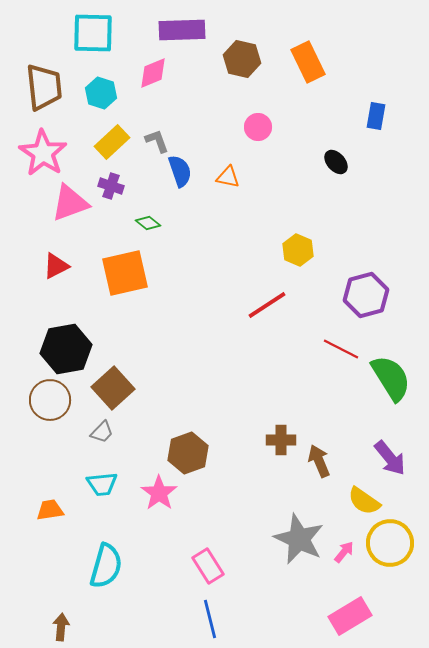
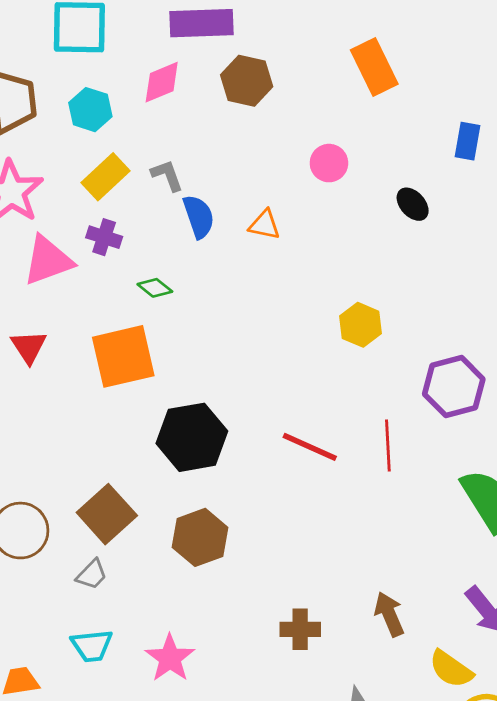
brown hexagon: (242, 59) -> (247, 81), moved
pink circle: (258, 127) -> (329, 163), moved
red triangle: (56, 266) -> (29, 347), turned -36
red line: (267, 305) -> (310, 447), moved, turned 57
black hexagon: (66, 349) -> (192, 437), moved
red line: (341, 349) -> (388, 446), moved, turned 60
brown cross: (281, 440) -> (300, 629), moved
brown hexagon: (188, 453) -> (200, 537), moved

